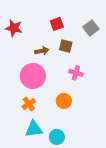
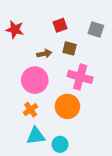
gray square: (91, 28) -> (96, 30), turned -35
pink cross: (76, 73) -> (80, 77), size x1.6
orange circle: (64, 101) -> (67, 106), size x1.5

